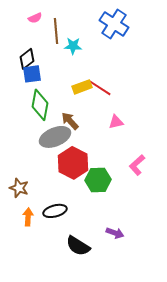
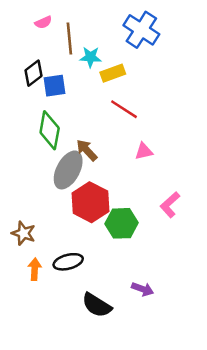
blue square: (32, 74) -> (54, 86), moved
yellow rectangle: (82, 87) -> (113, 73), moved
gray ellipse: (55, 137) -> (68, 170), turned -40

